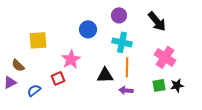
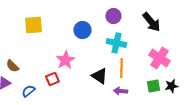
yellow square: (38, 40) -> (33, 25), moved
black triangle: (105, 75) -> (99, 76), turned 36

